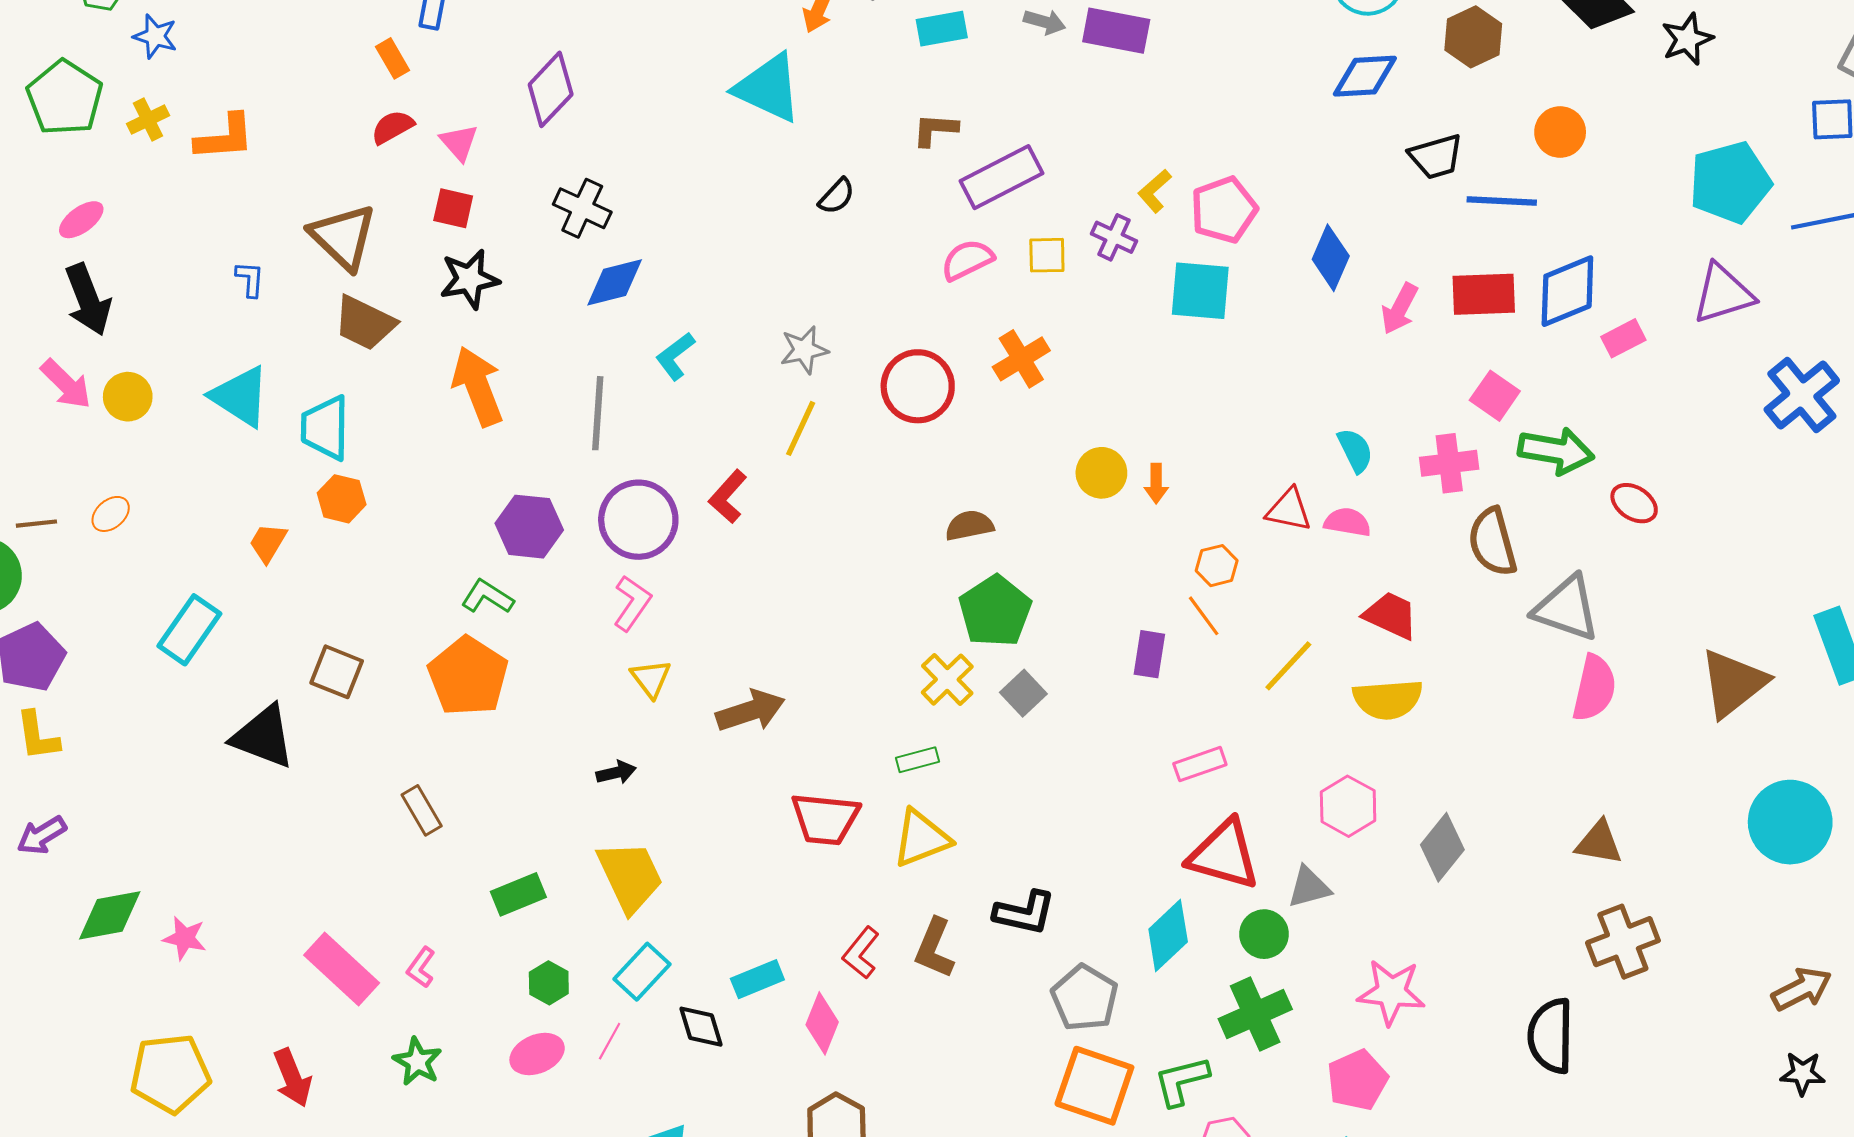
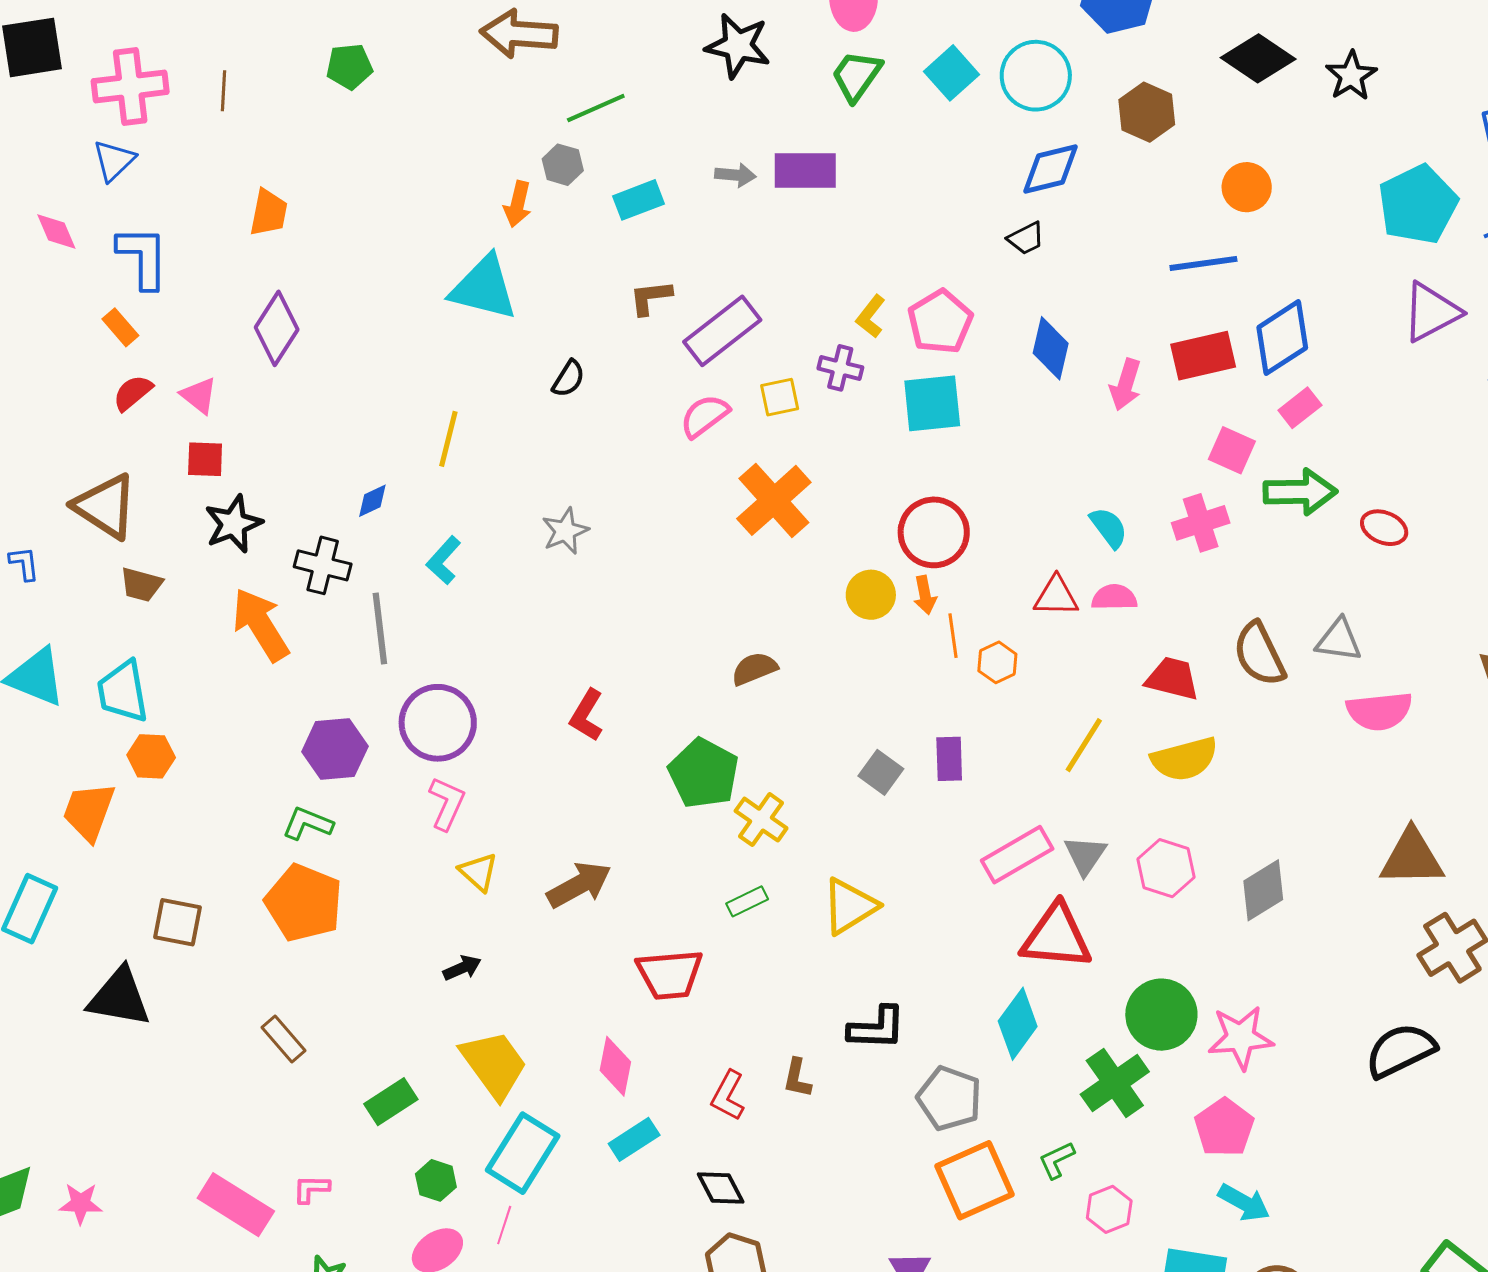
black trapezoid: (1436, 157) -> (1026, 238), moved, size x0.7
black cross: (582, 208) -> (323, 565), moved
blue diamond: (615, 282) -> (372, 501), size x0.6
brown trapezoid: (365, 323) -> (141, 585), size x0.7
pink rectangle: (1623, 338) -> (1300, 408), moved
orange cross: (1021, 359) -> (774, 500), size x1.4
red circle: (918, 386) -> (934, 532), moved
yellow line: (801, 428) -> (448, 439), moved
red L-shape: (728, 497) -> (587, 715), moved
brown semicircle: (1492, 542) -> (1259, 654), moved
orange trapezoid: (268, 543) -> (89, 812), size x1.5
gray triangle: (1567, 608) -> (1339, 640), size x0.7
green pentagon: (995, 611) -> (704, 773), moved
orange line: (1204, 616) -> (953, 636), moved, turned 39
pink semicircle: (1594, 688) -> (1379, 711), turned 82
gray square: (1023, 693) -> (881, 772), moved
pink rectangle: (1200, 764) -> (1017, 855), size x1.4
yellow triangle: (921, 838) -> (850, 906), moved
brown triangle: (1599, 843) -> (1412, 858), size x1.4
gray diamond: (1442, 847) -> (1263, 890), turned 30
gray triangle: (1309, 887) -> (1085, 855), moved, turned -30
green circle: (1264, 934) -> (1161, 1015), moved, size x1.5
brown L-shape: (934, 948) -> (797, 1078), size x0.7
pink L-shape: (421, 967) -> (311, 1189), turned 66
cyan rectangle: (642, 972) -> (523, 1153), size x1.4
pink diamond: (822, 1023) -> (615, 1066), moved
black diamond: (701, 1027) -> (721, 1188), moved
black semicircle: (1551, 1036) -> (1401, 1050), turned 74
green L-shape: (1181, 1081) -> (1057, 1160), size x0.7
orange square: (1094, 1086) -> (975, 1180), turned -32

